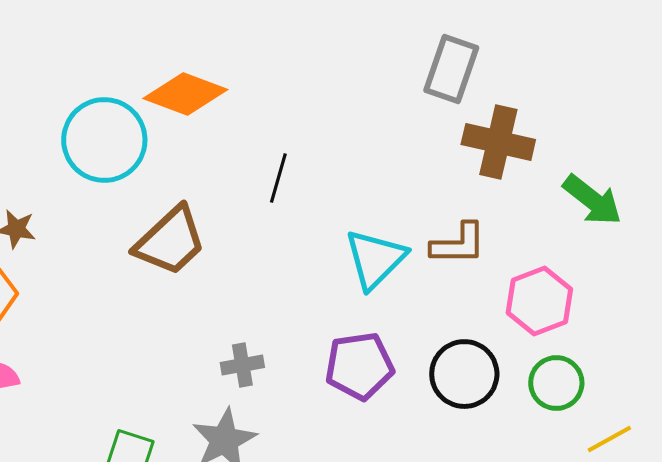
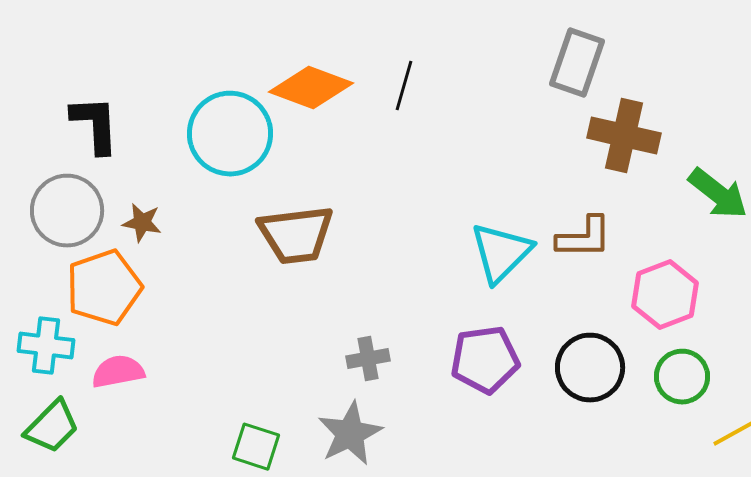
black line: (278, 178) -> (404, 86), moved
brown trapezoid: (170, 241) -> (296, 235), turned 36

